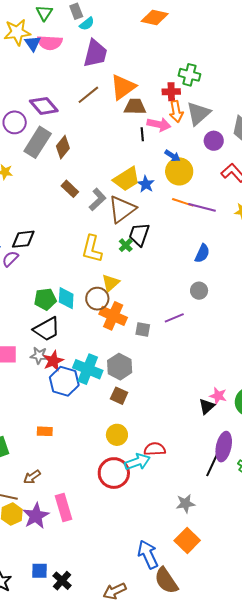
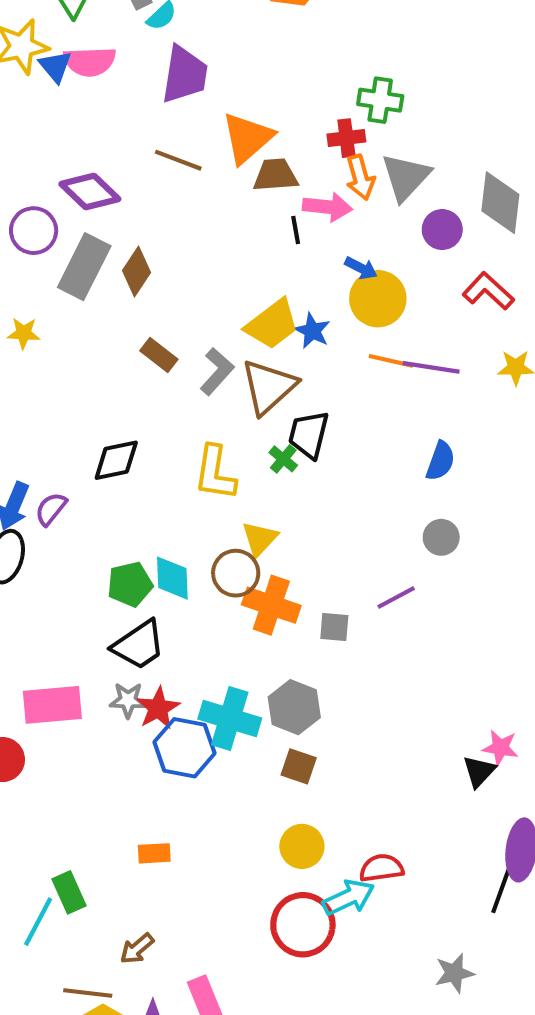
brown line: (88, 95) -> (178, 160), turned 65
black diamond: (23, 239) -> (116, 460), moved

